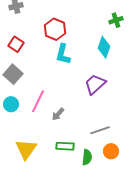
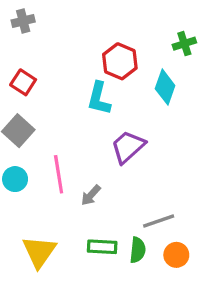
red hexagon: (55, 29) -> (120, 61), moved
purple trapezoid: (95, 84) -> (128, 147), moved
pink line: (38, 101) -> (59, 174), turned -35
green semicircle: (87, 157) -> (138, 250), moved

